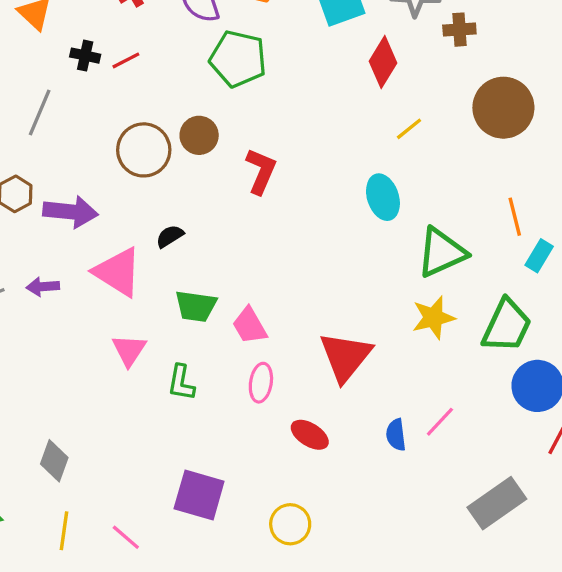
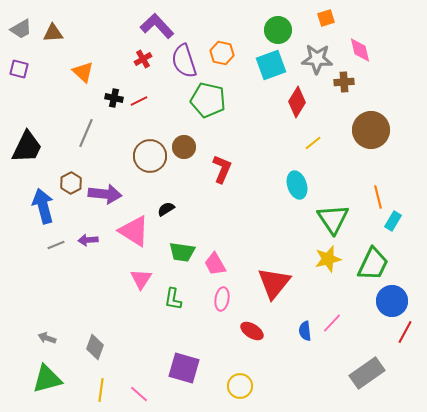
green triangle: (442, 252) -> (333, 219), turned -40

